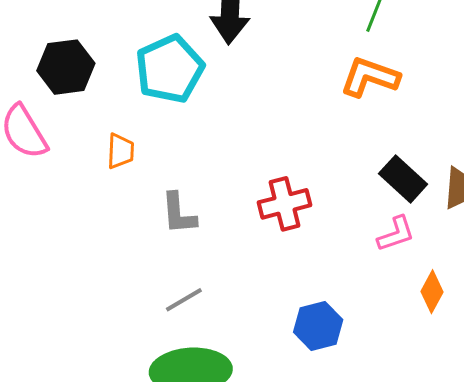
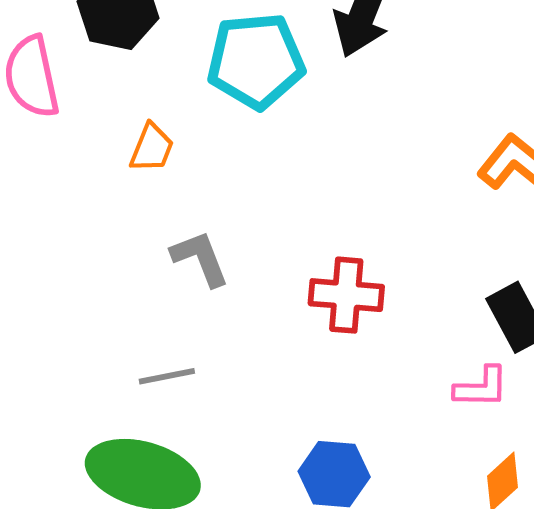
gray L-shape: (179, 213) -> (200, 258), turned 144

